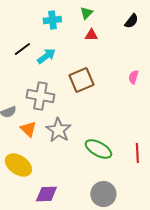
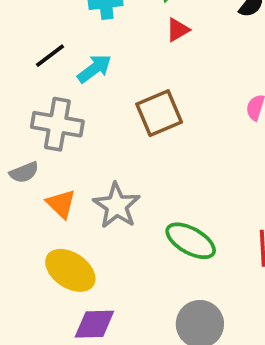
red triangle: (91, 35) -> (178, 30), turned -32
gray cross: (40, 96) -> (57, 124), moved
yellow ellipse: (18, 165) -> (70, 270), moved

